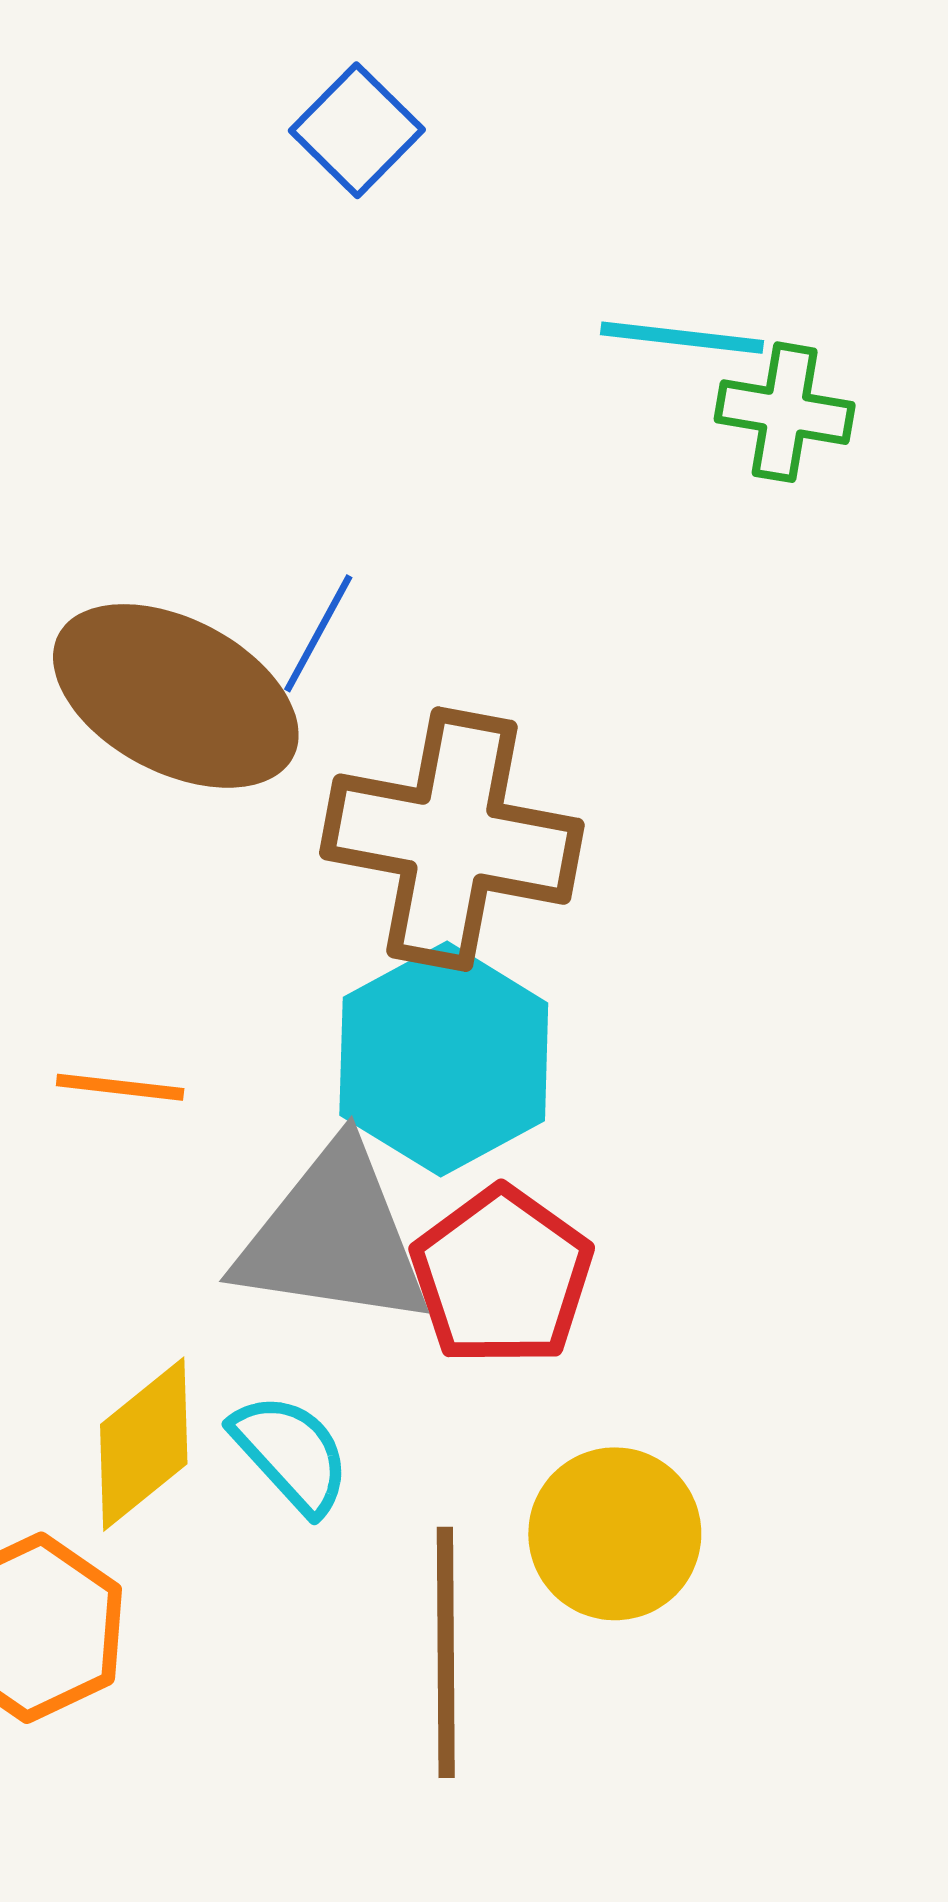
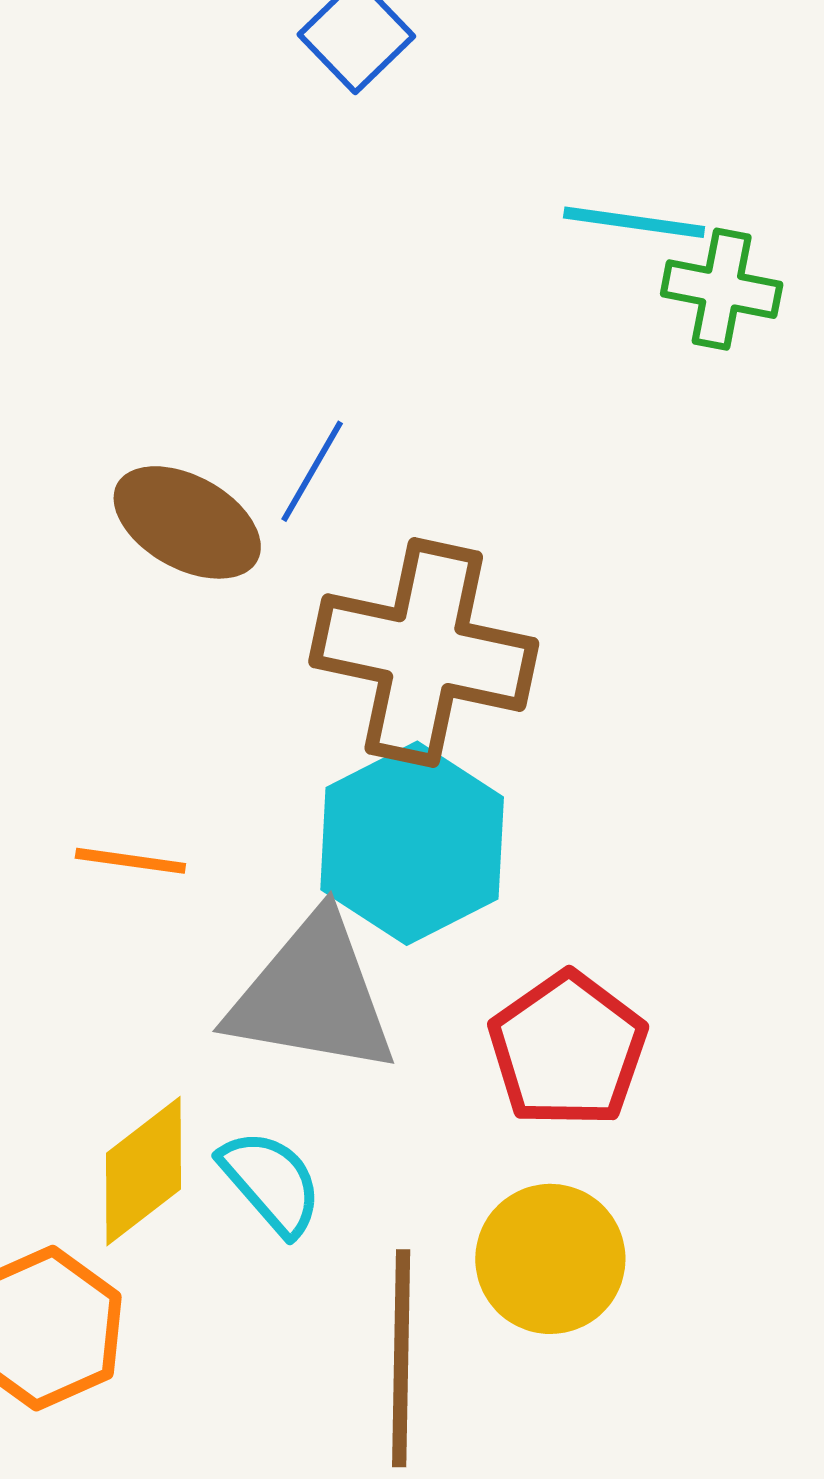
brown ellipse: (176, 696) -> (187, 522), size x0.7
red pentagon: (502, 1276) -> (568, 1050), moved

